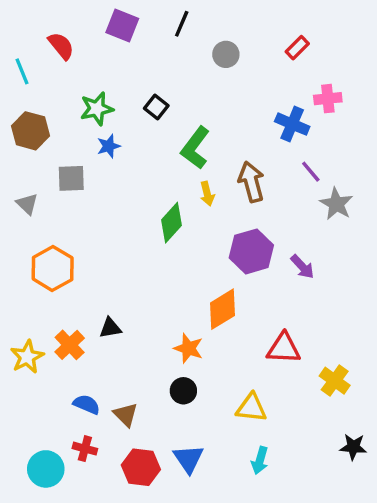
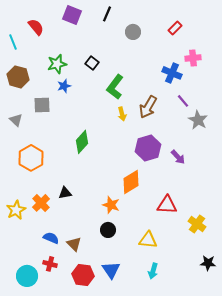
brown arrow: (251, 182) -> (148, 107), turned -135
green diamond: (172, 223) -> (82, 142), moved

